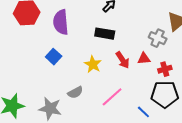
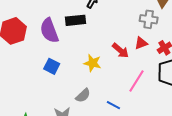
black rectangle: (105, 34) -> (76, 20), moved
pink line: (112, 97) -> (137, 81), moved
blue line: (143, 112) -> (113, 105), moved

